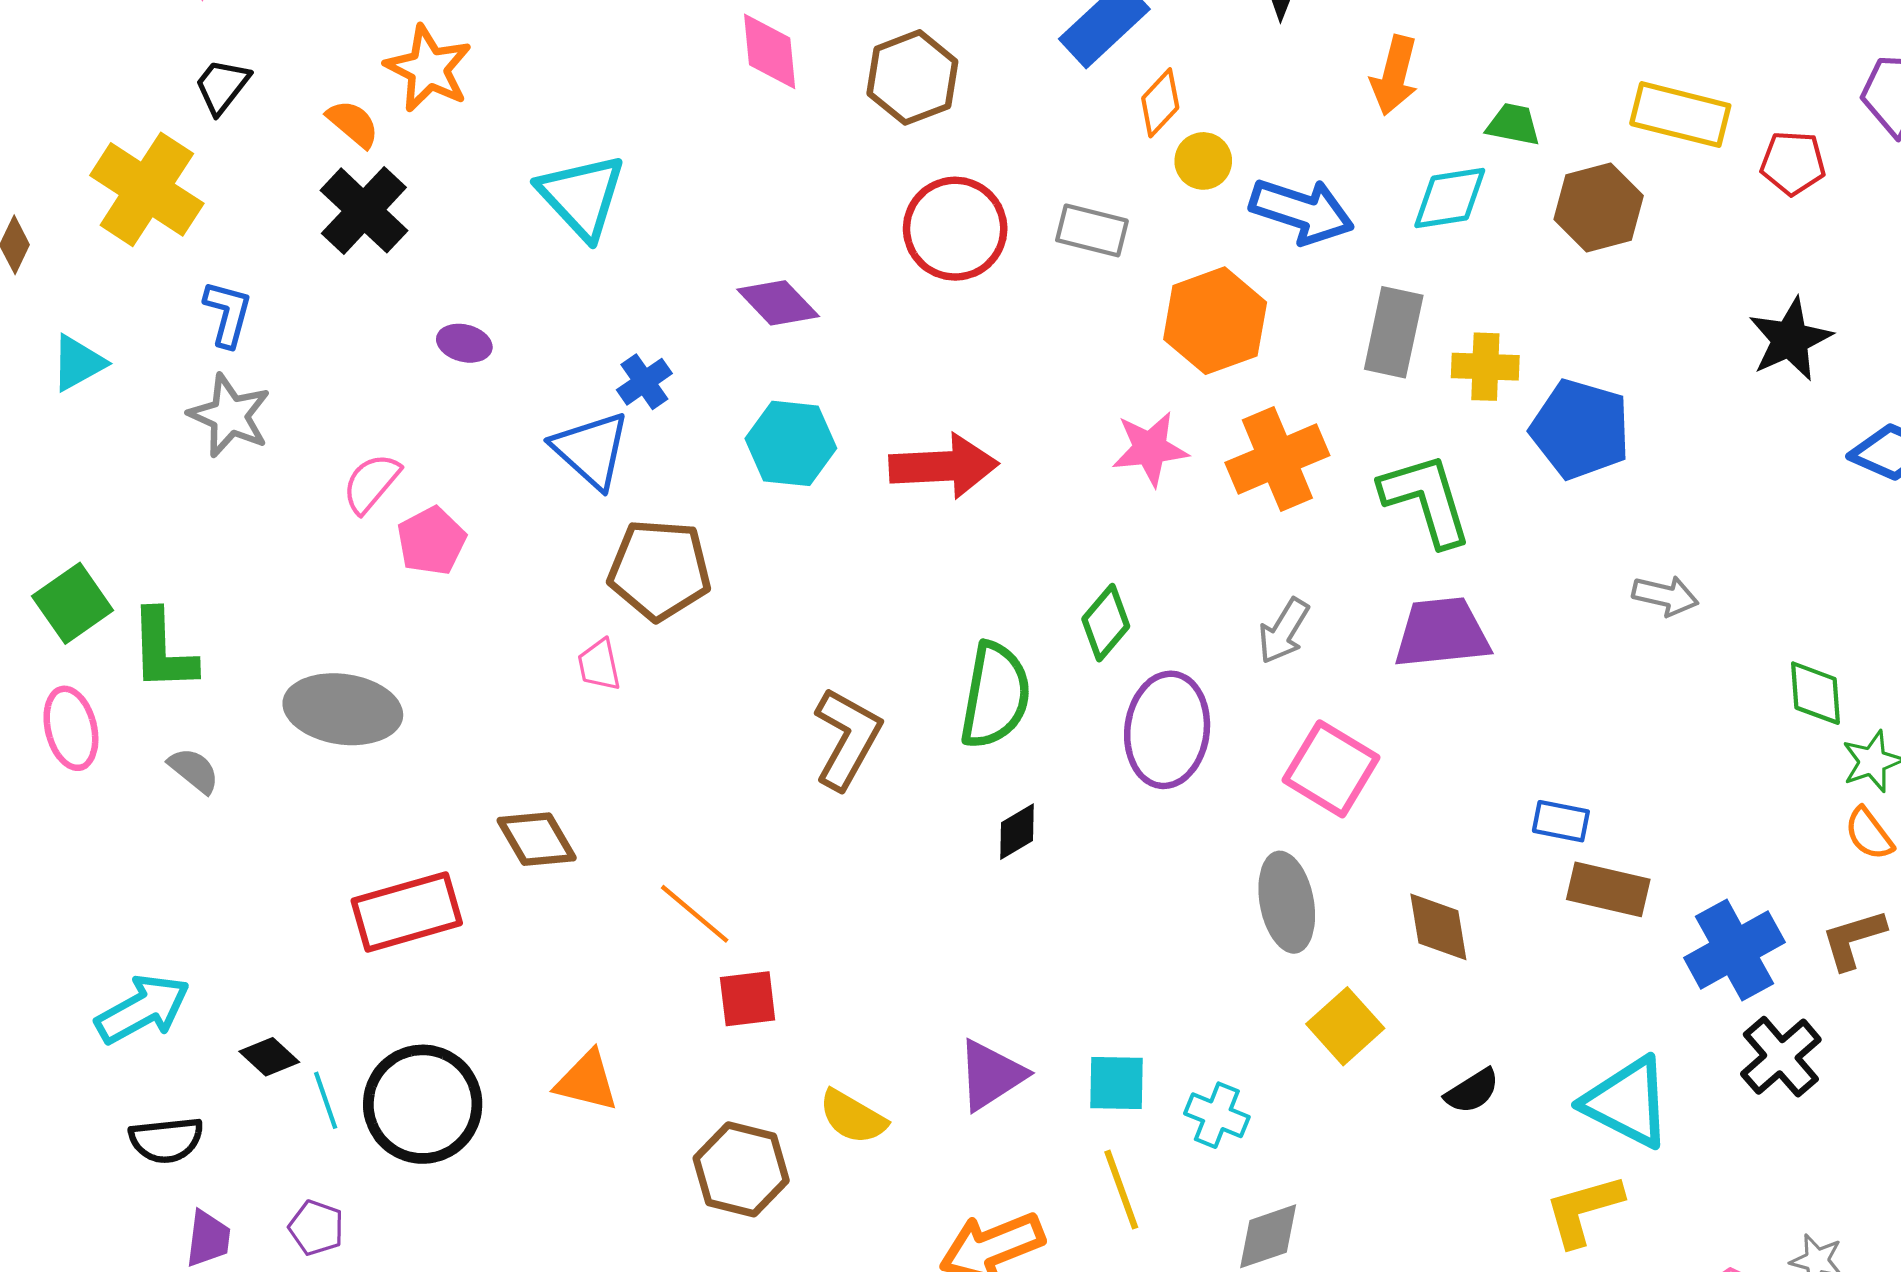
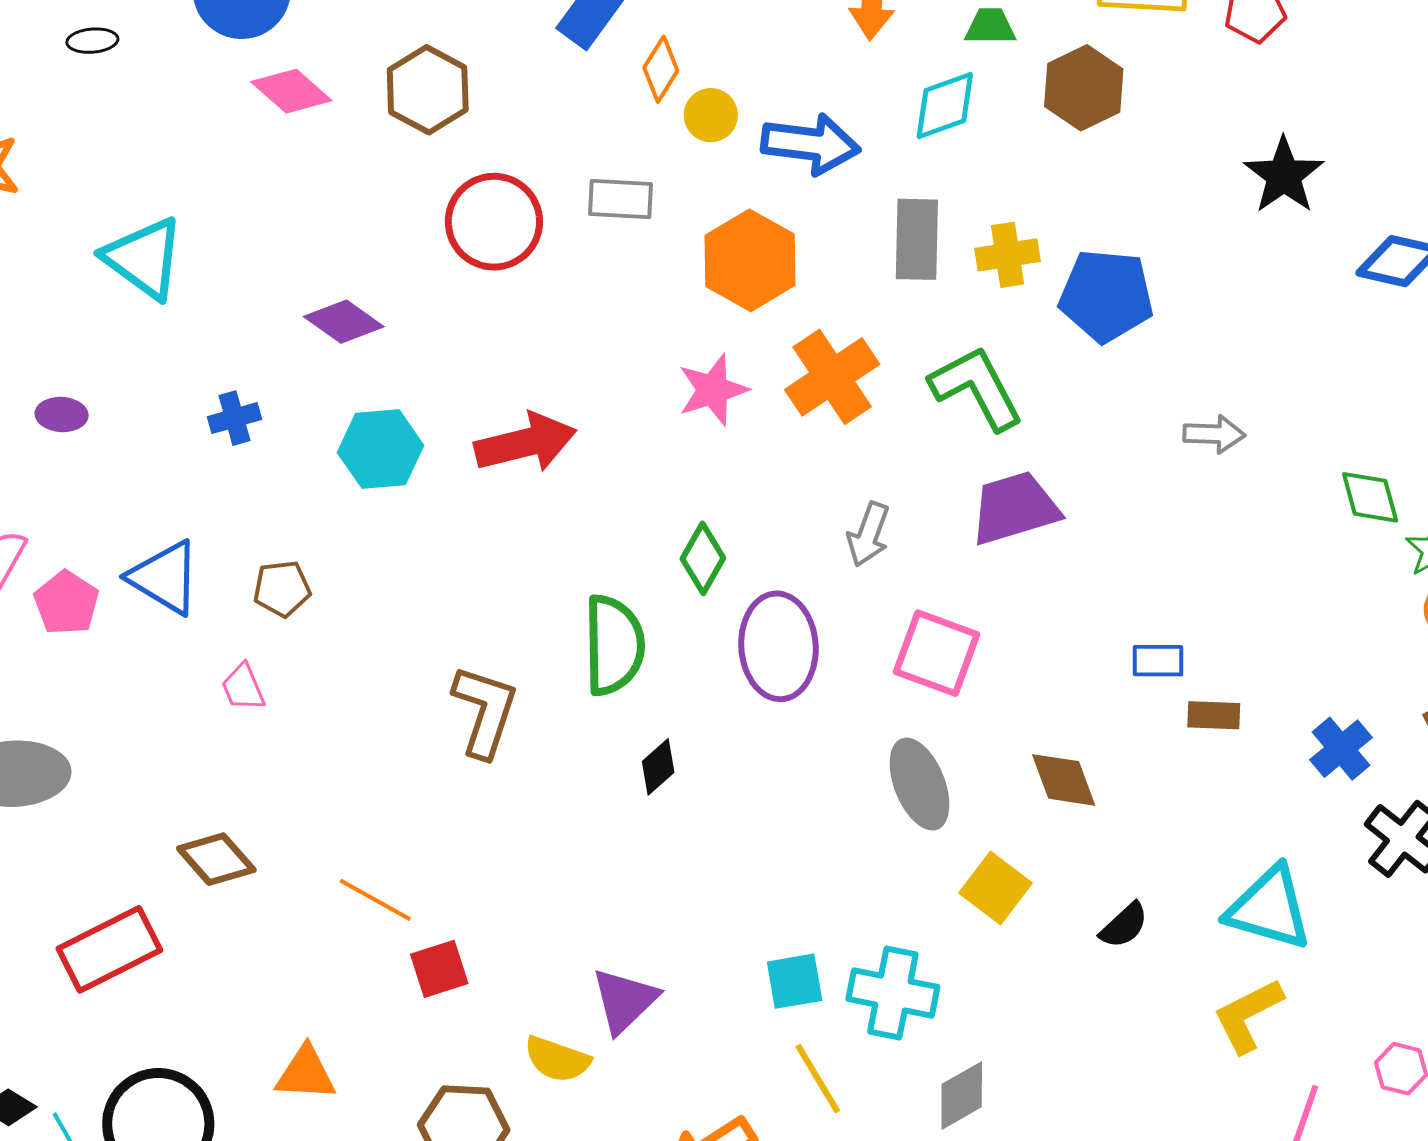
pink diamond: (770, 51) -> (291, 91), turned -32
blue cross: (644, 382) -> (234, 418), turned 30
blue triangle: (591, 450) -> (165, 577), moved
brown pentagon: (660, 570) -> (282, 589), size x0.6
brown rectangle: (1608, 889) -> (1214, 715), size x0.7
blue cross: (1734, 950) -> (1341, 749), size x0.7
purple triangle: (991, 1075) -> (625, 1000), moved
cyan cross: (1217, 1115) -> (893, 993), size x1.5

